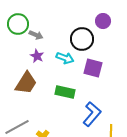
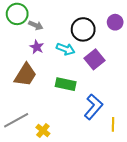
purple circle: (103, 21) -> (115, 22), moved
purple square: (93, 68) -> (94, 59), turned 36

